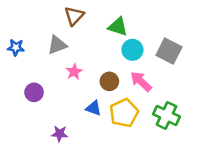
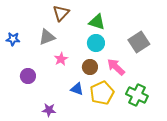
cyan circle: (132, 50) -> (96, 43), moved
gray square: (169, 51) -> (139, 42), turned 30

